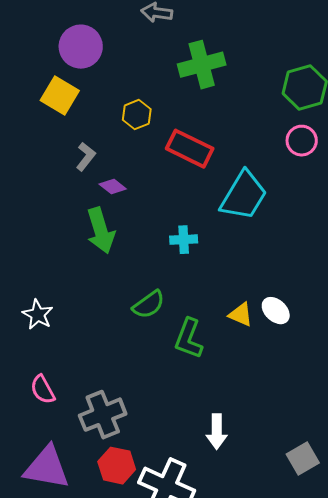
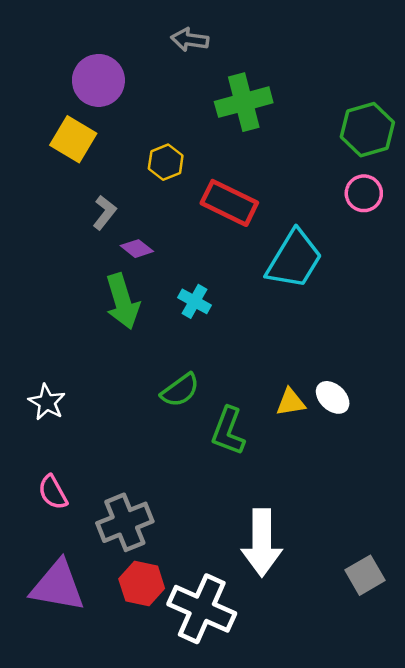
cyan cross: (184, 240) -> (195, 301), moved, turned 32
yellow triangle: (241, 315) -> (291, 402), turned -32
white arrow: (217, 432) -> (262, 543), size x1.6

